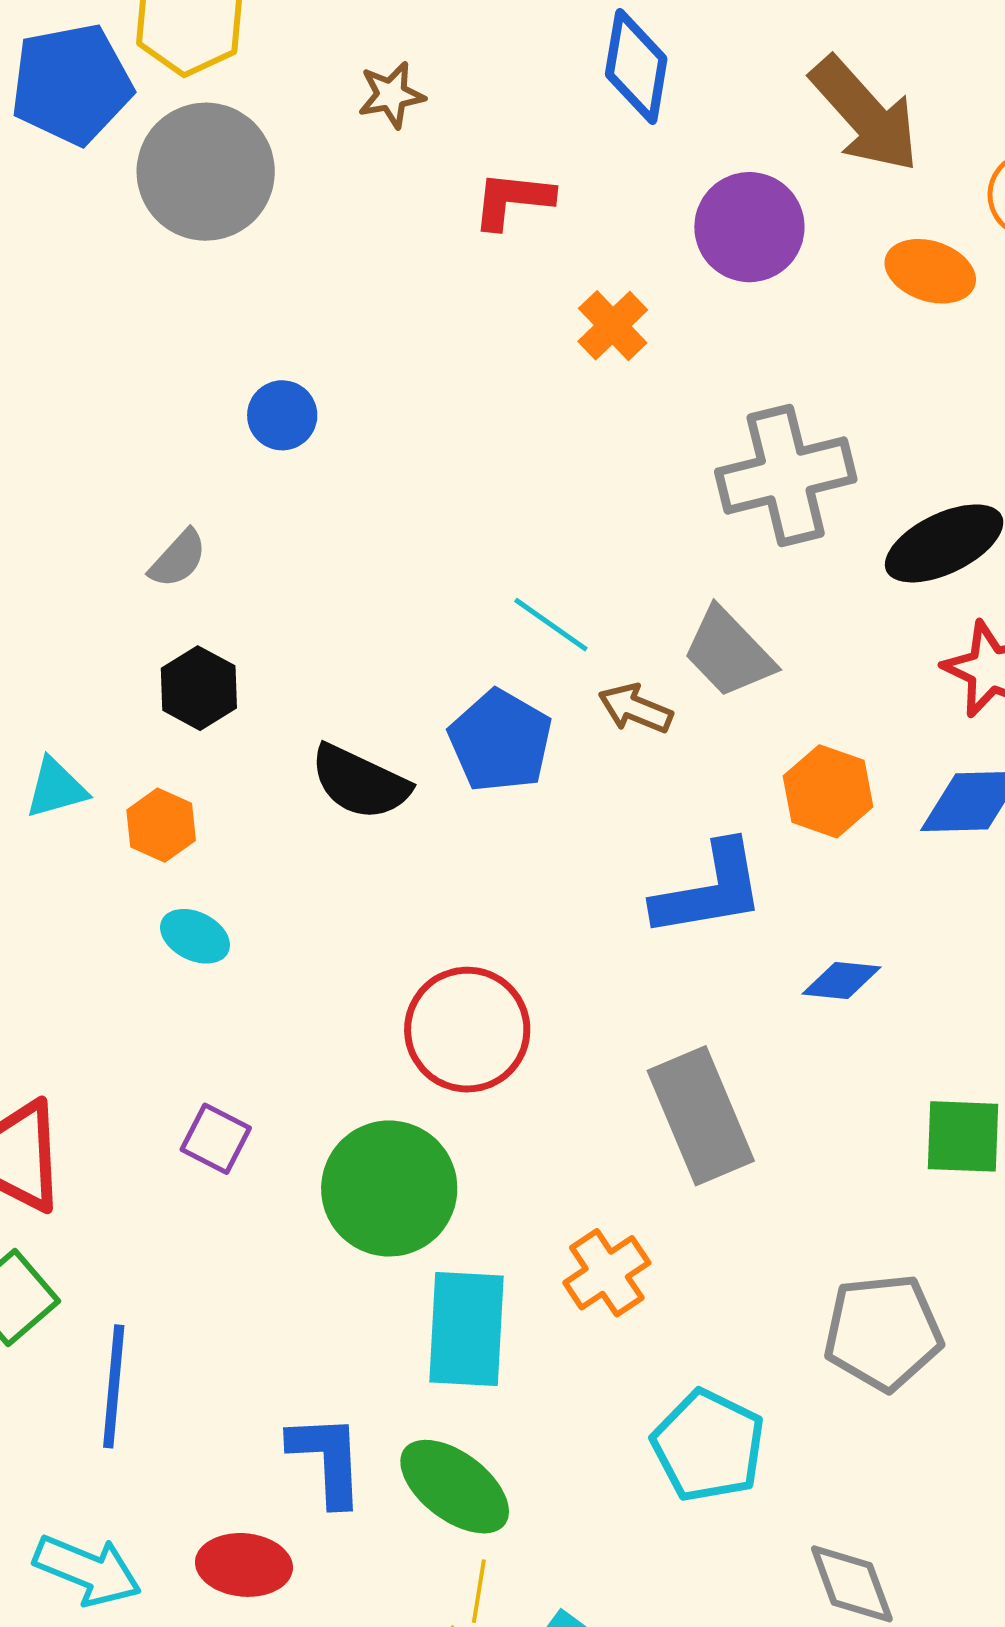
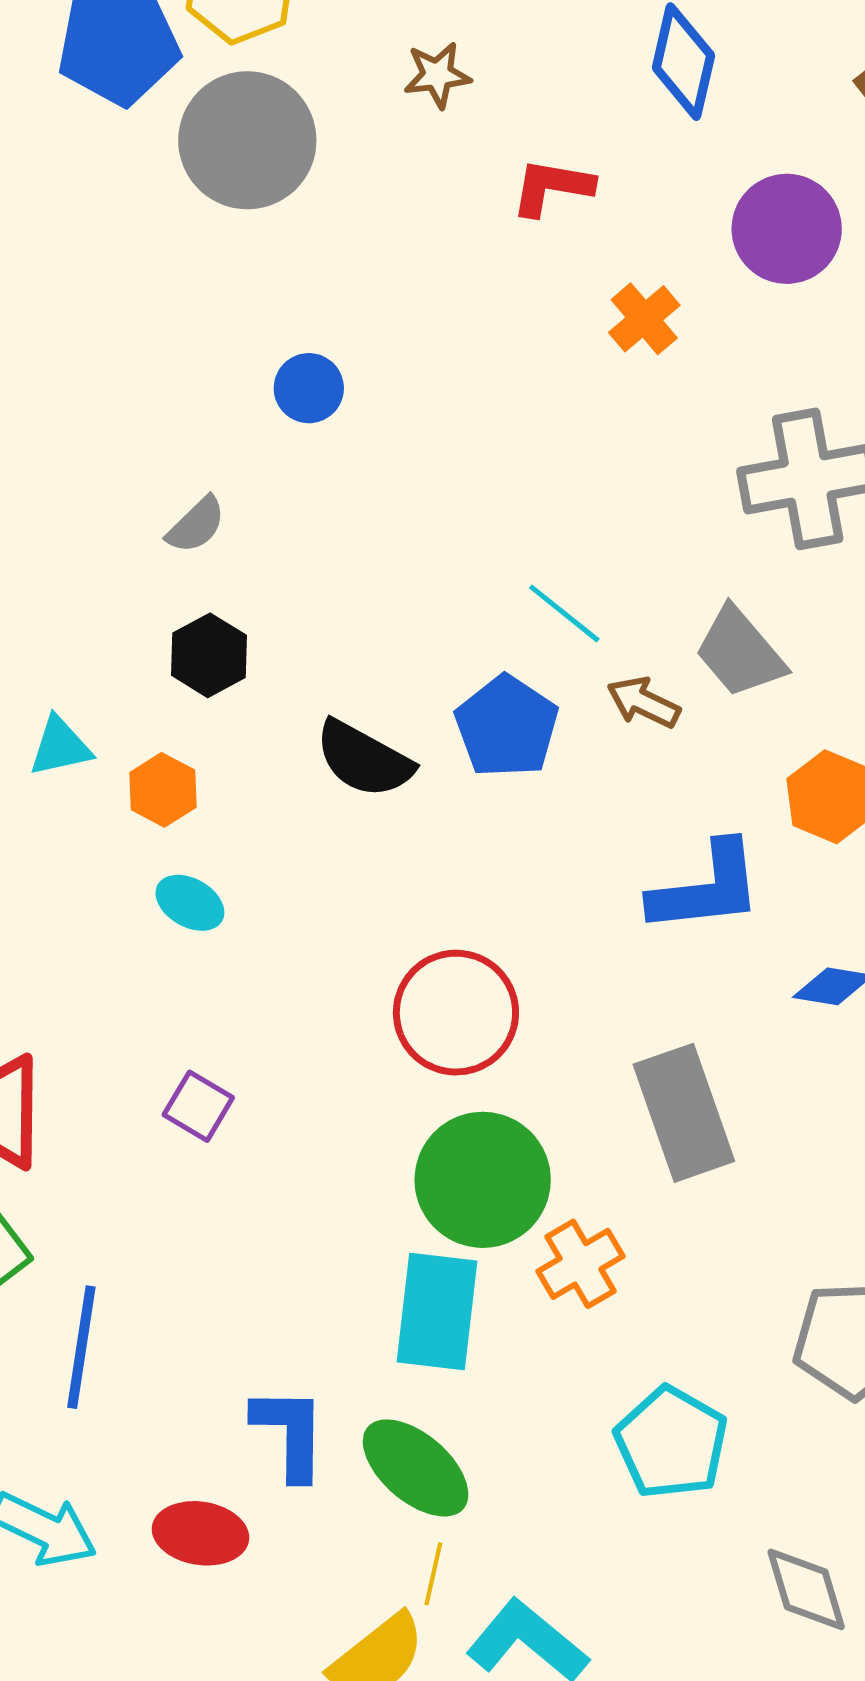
green circle: (389, 1188) -> (483, 1180), moved

